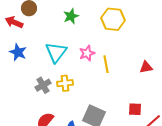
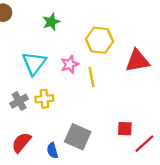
yellow hexagon: (113, 19) -> (100, 40), moved
red triangle: (146, 67) -> (137, 61), moved, size x1.6

